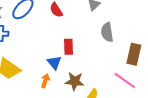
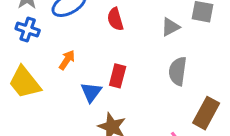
orange arrow: (45, 81) -> (67, 60), moved

